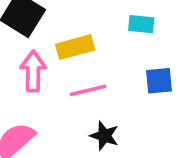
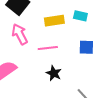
yellow rectangle: (75, 47) -> (54, 21), moved
pink arrow: (33, 71) -> (20, 34), turned -35

